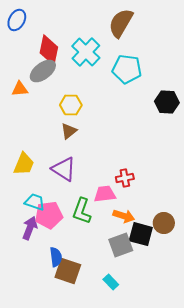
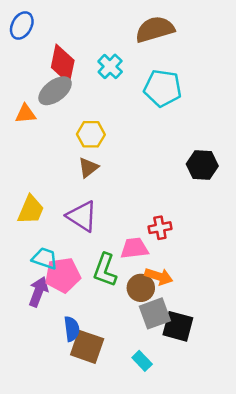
brown semicircle: (121, 23) -> (155, 29), turned 44
cyan cross: (86, 52) -> (110, 66), size x0.7
black hexagon: (167, 102) -> (202, 165), moved
brown circle: (164, 223) -> (141, 288), moved
black square: (141, 234) -> (178, 326), moved

